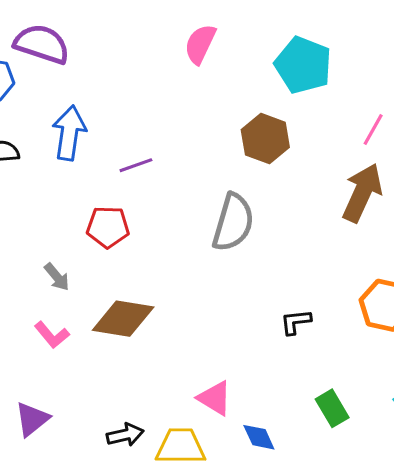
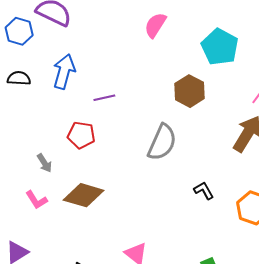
black L-shape: (296, 322) -> (204, 191), moved, turned 60

